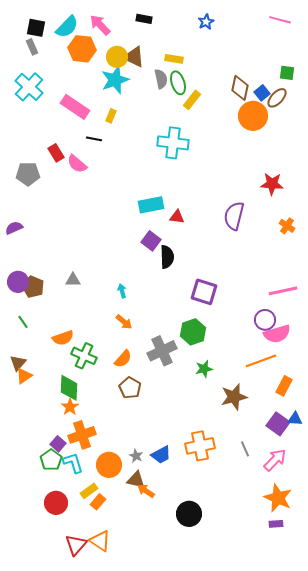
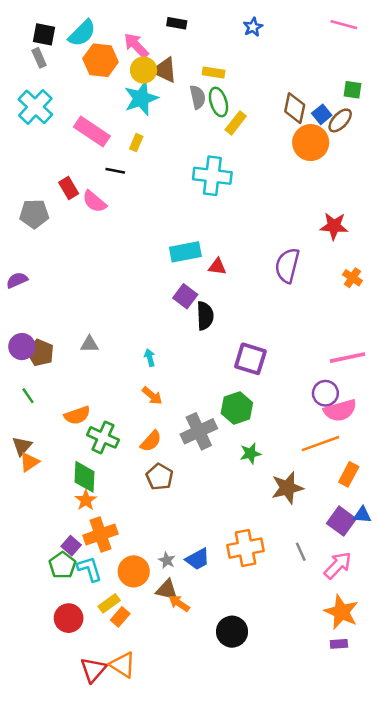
pink arrow: (100, 25) -> (136, 45), moved

